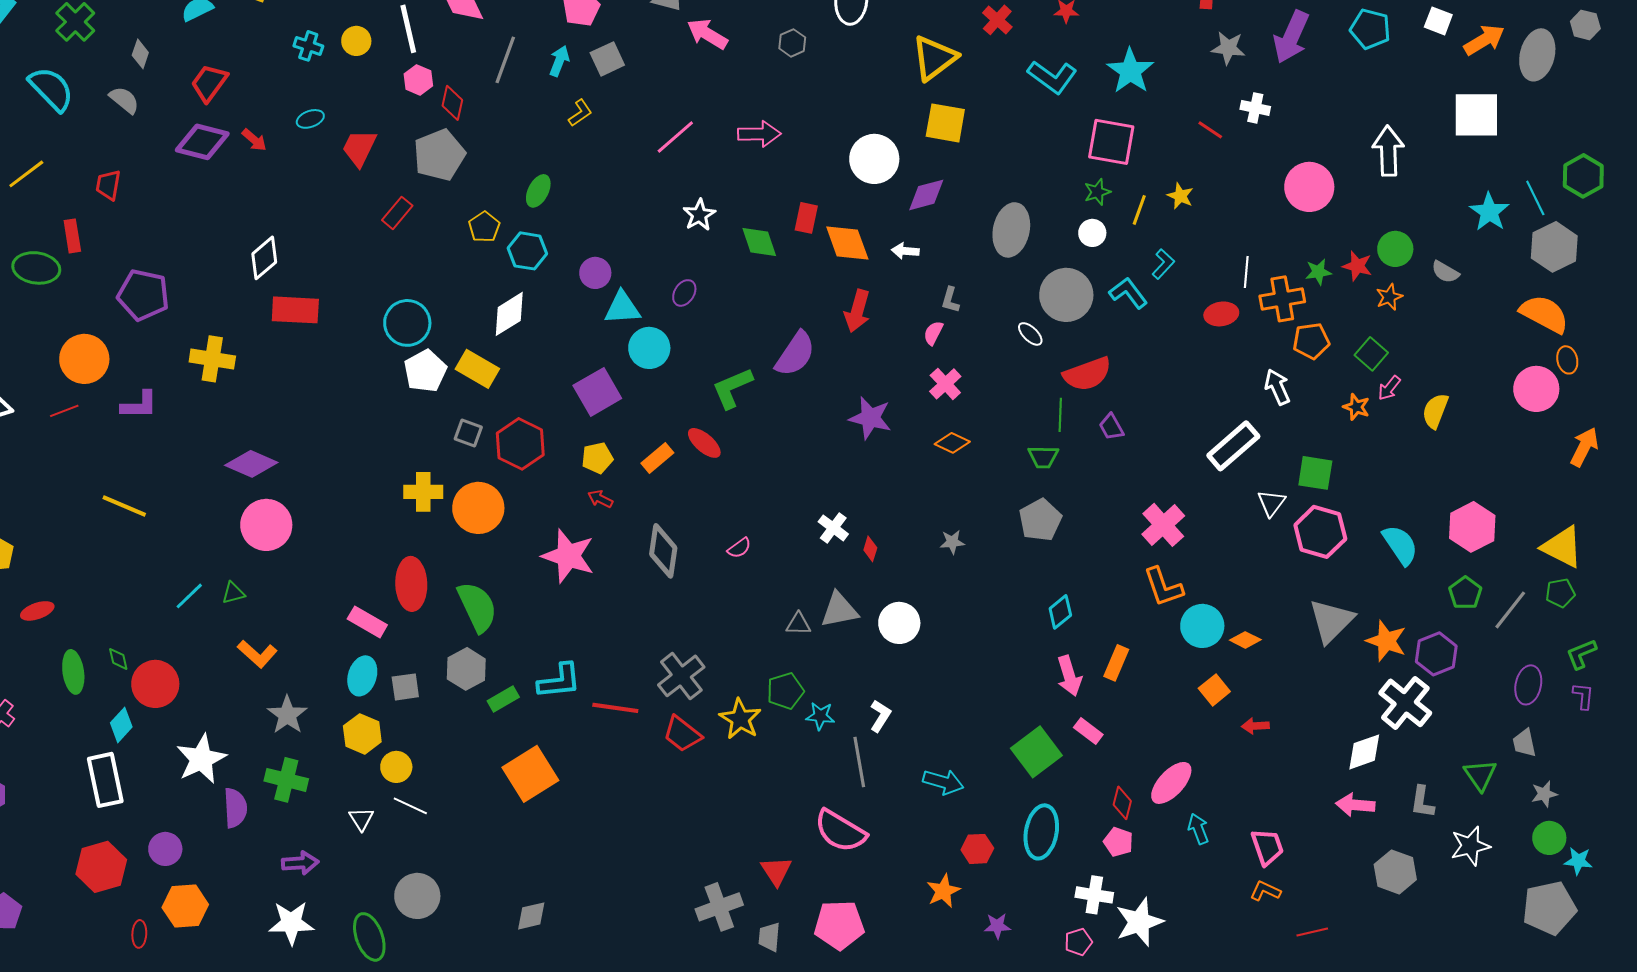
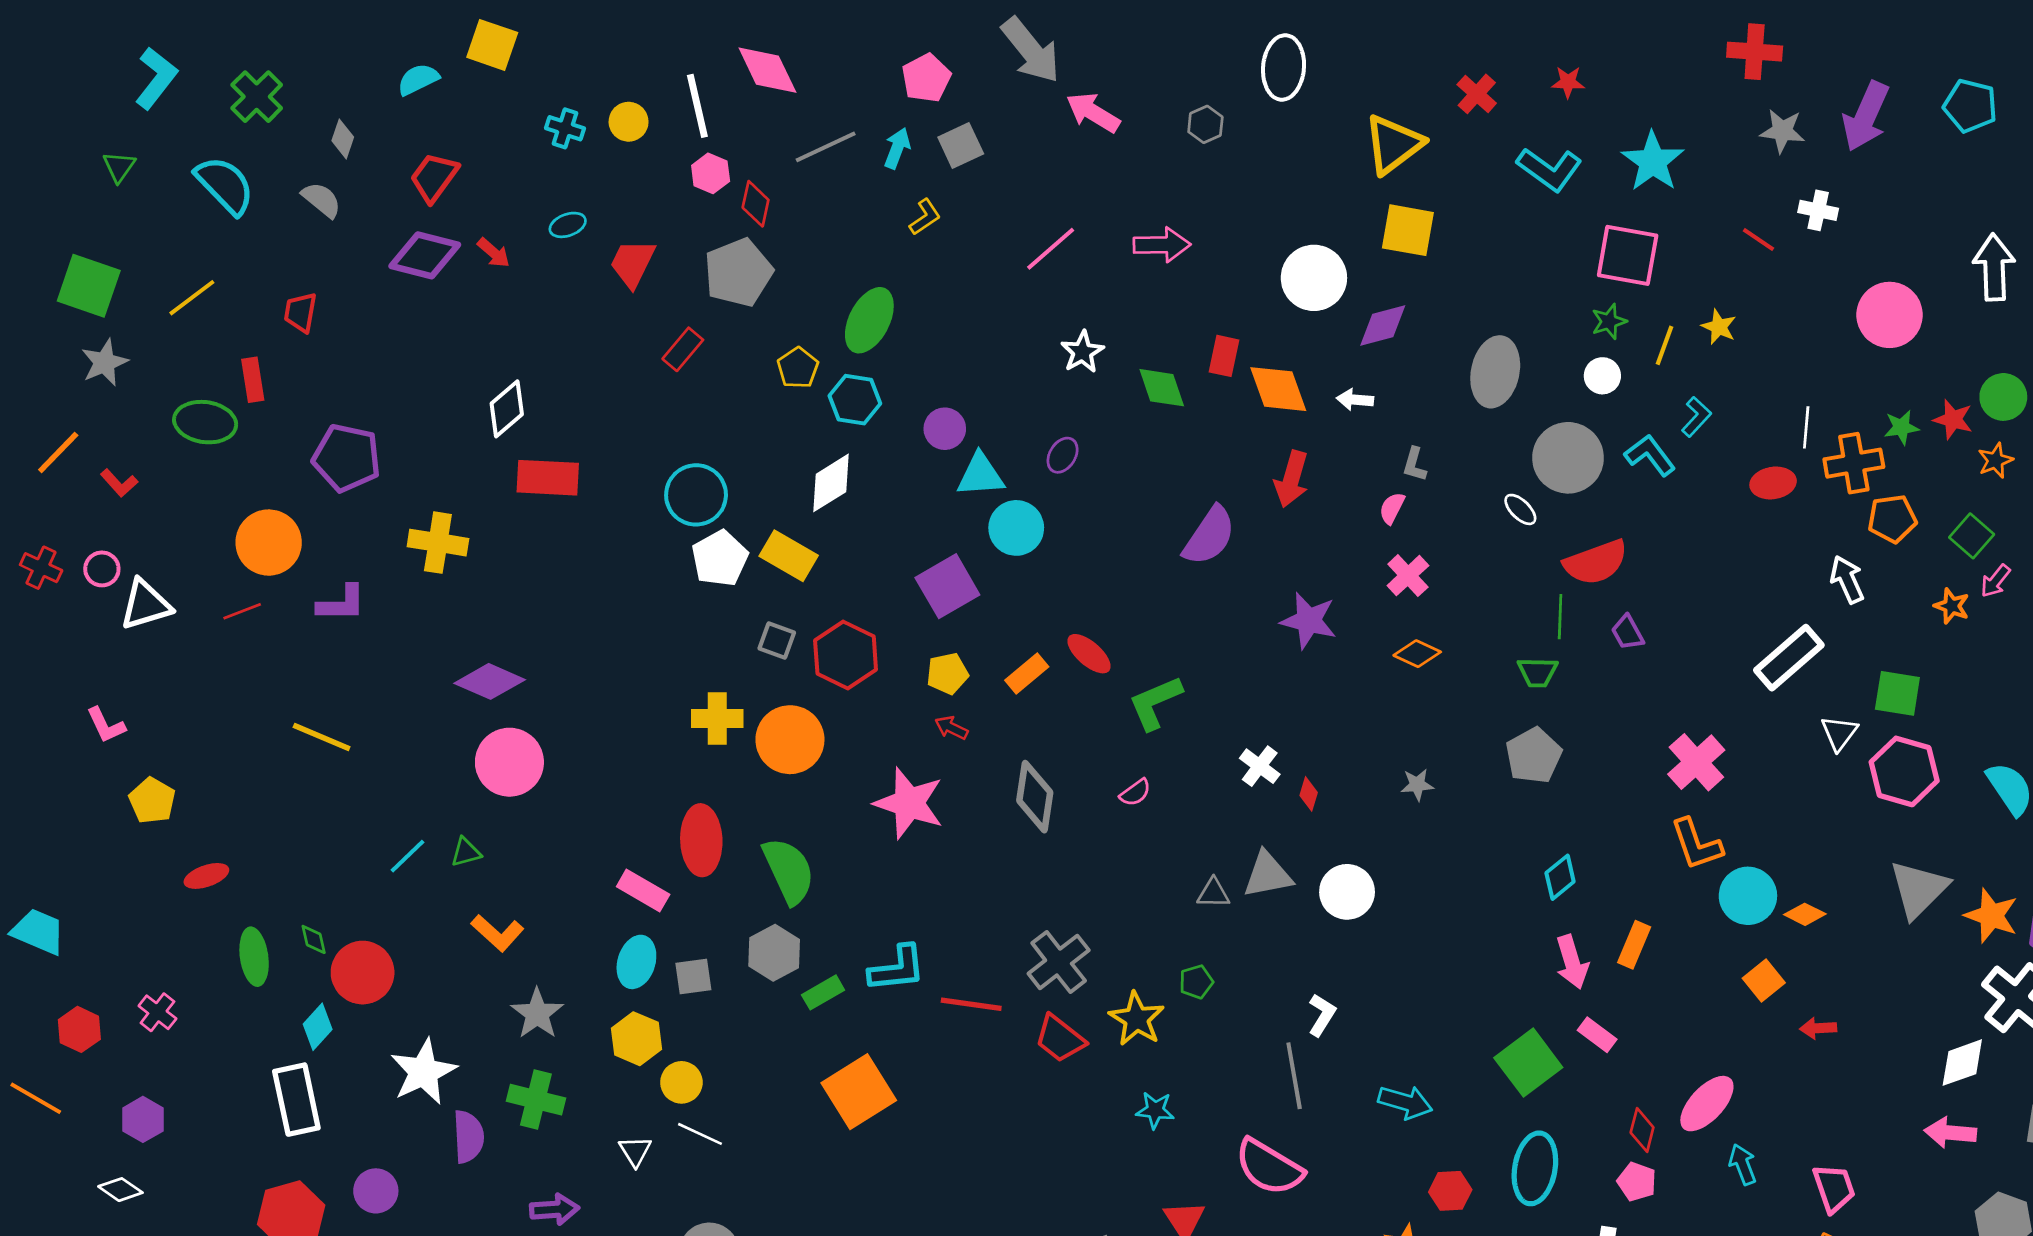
gray line: (505, 60) -> (826, 147), turned 45
green ellipse: (538, 191) -> (869, 320), size x1.5
green L-shape: (732, 388) -> (1155, 703), moved
green pentagon: (785, 691) -> (1196, 982), size x0.7
cyan star: (820, 716) -> (1155, 1110), moved

